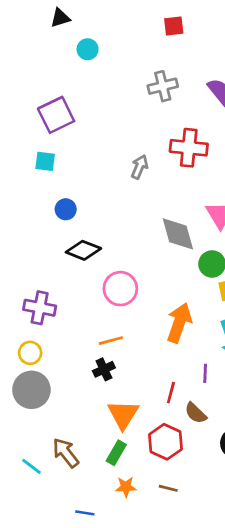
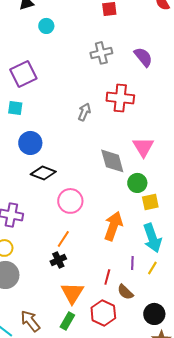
blue circle: (66, 209) -> (30, 143), size x1.5
orange line: (111, 341) -> (63, 239), turned -42

